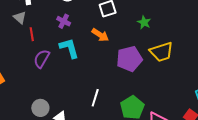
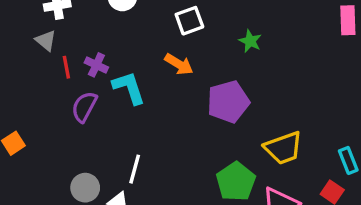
purple cross: (64, 21) -> (96, 65), moved
yellow trapezoid: (162, 52) -> (283, 148), moved
white line: (95, 98) -> (135, 169), moved

